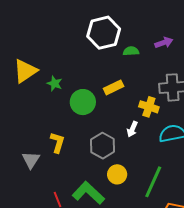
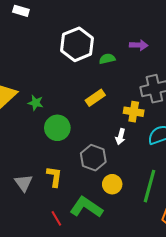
purple arrow: (164, 43) -> (139, 45), turned 30
green circle: (83, 102) -> (57, 128), moved
yellow L-shape: (58, 142) -> (54, 177), moved

